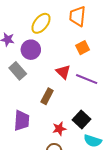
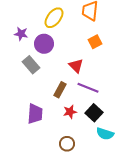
purple line: (87, 79) -> (88, 88), moved
red star: (59, 129) -> (70, 112), moved

